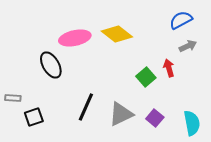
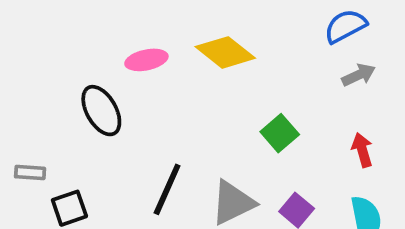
pink ellipse: (75, 38) -> (146, 60), size x0.7
red arrow: (169, 68) -> (362, 150), moved

